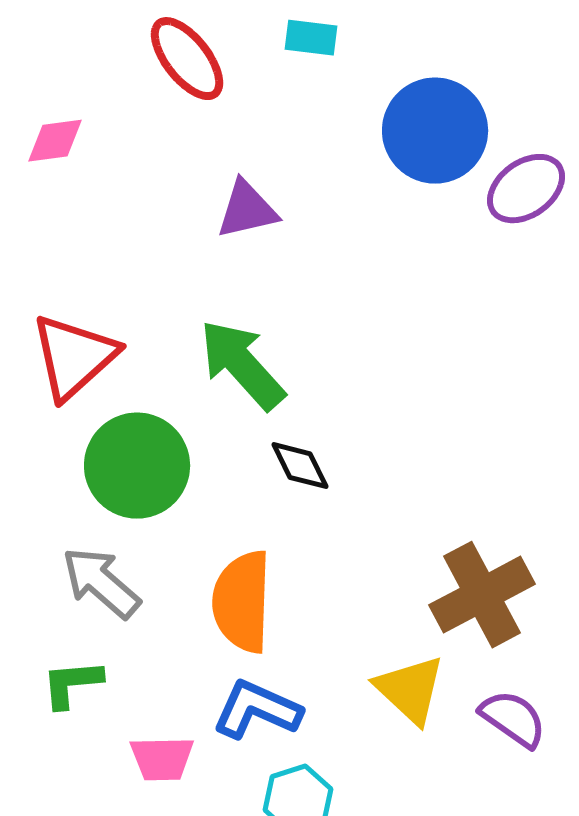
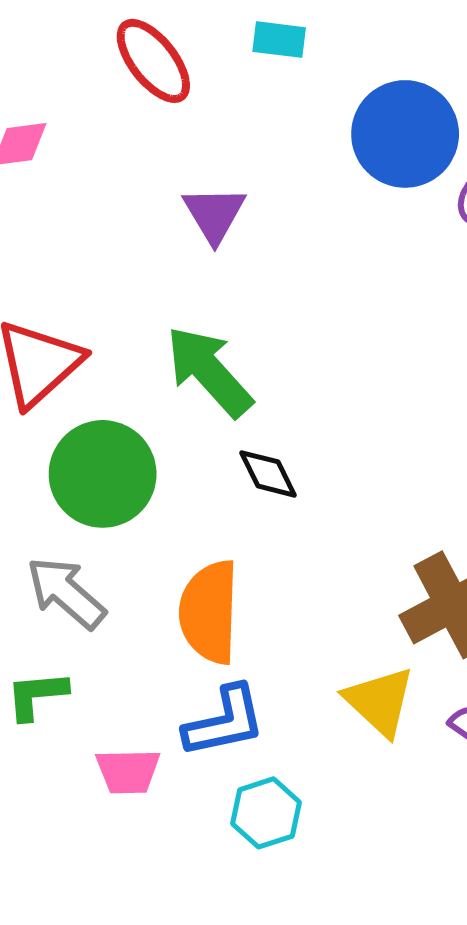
purple triangle: (247, 210) -> (214, 214), turned -48
blue L-shape: (257, 710) -> (224, 722), turned 144

